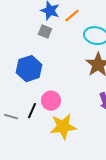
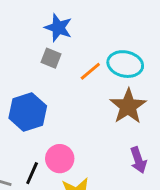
orange line: (72, 16) -> (90, 71), moved

